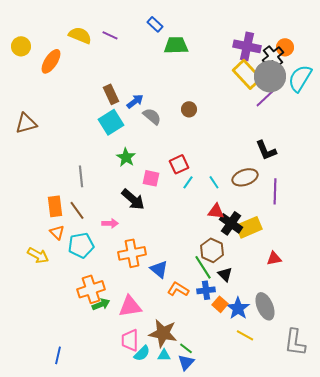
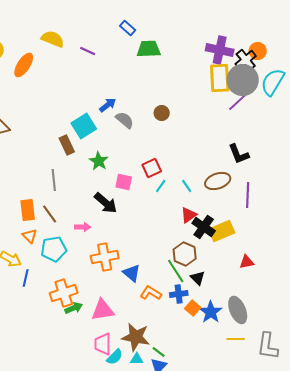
purple line: (110, 35) -> (88, 51), moved
yellow rectangle: (247, 74) -> (220, 78), turned 40
brown rectangle: (111, 94) -> (67, 145), moved
red triangle: (216, 211) -> (189, 215), turned -42
yellow line: (245, 335) -> (236, 339), moved, turned -30
blue line: (58, 355) -> (26, 278), moved

